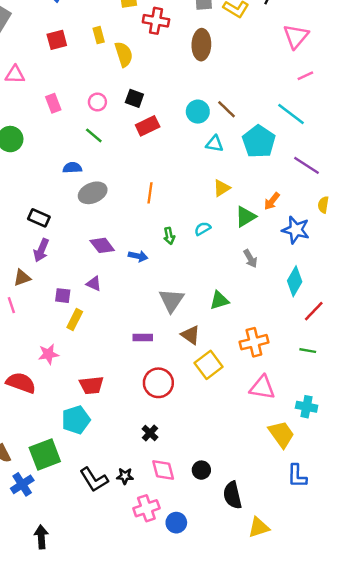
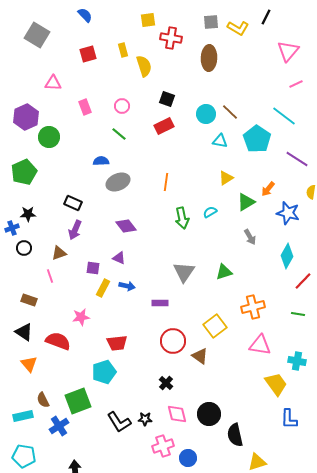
black square: (134, 98) -> (167, 99), moved
green arrow: (169, 236) -> (182, 218), size x1.5
blue arrow: (138, 256) -> (127, 286), moved
brown triangle: (191, 335) -> (200, 356), moved
black circle: (201, 470) -> (209, 414), size x1.5

